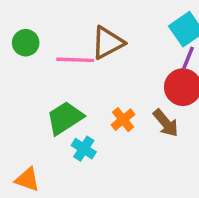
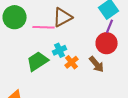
green circle: (26, 43) -> (14, 17), size x1.5
cyan cross: (84, 149) -> (60, 50), moved, turned 32

